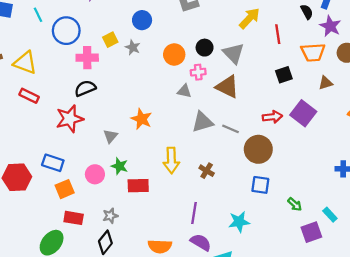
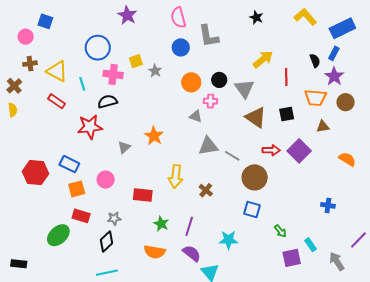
cyan line: (38, 15) -> (82, 84), moved
blue circle: (142, 20) -> (181, 47), moved
brown triangle: (227, 87) -> (256, 117), moved
green star: (119, 166) -> (161, 224), moved

